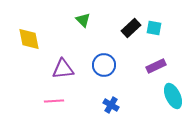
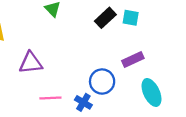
blue circle: (104, 65) -> (102, 81), moved
pink line: (54, 101) -> (50, 98), moved

